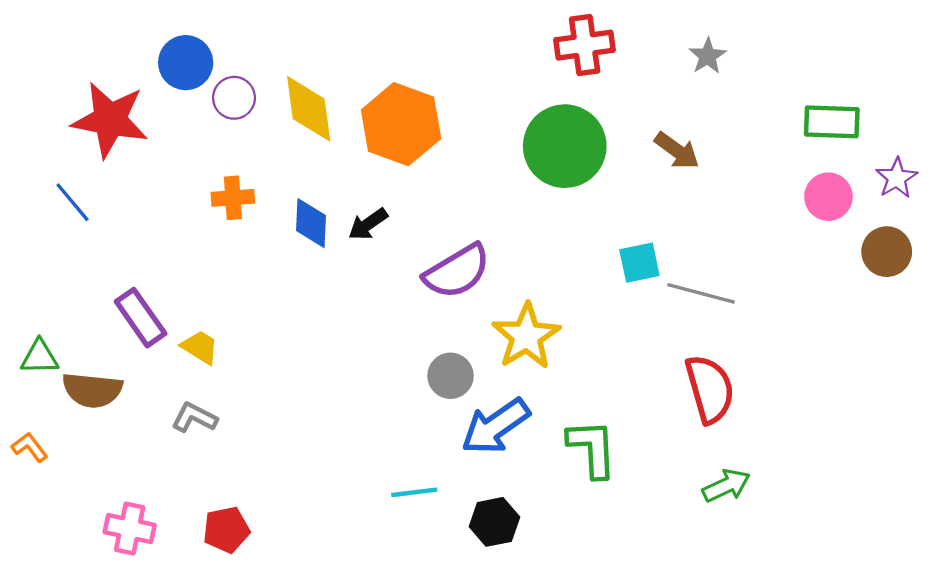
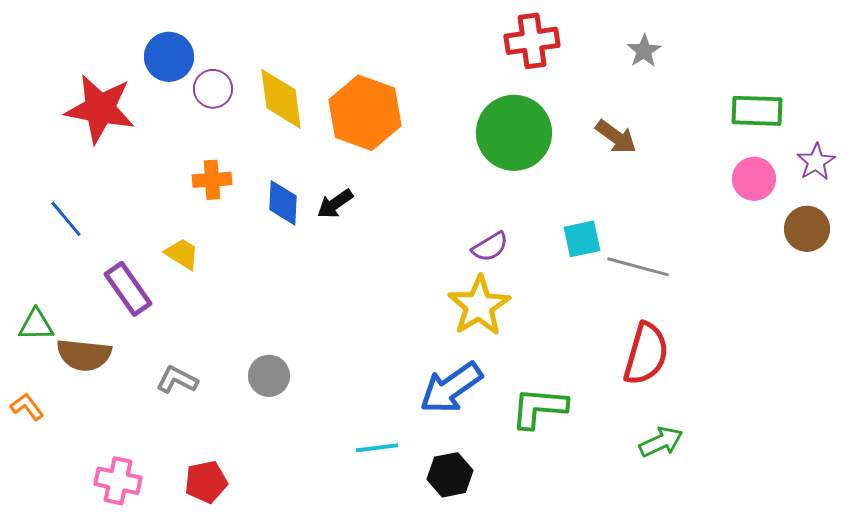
blue line: (72, 202) -> (66, 219), moved
purple semicircle: (457, 271) -> (490, 247), moved, size x0.6
yellow trapezoid: (200, 347) -> (182, 254), moved
gray circle: (450, 376) -> (269, 376), moved
red semicircle: (710, 389) -> (646, 354), turned 32
green L-shape: (592, 448) -> (539, 408), turned -82

